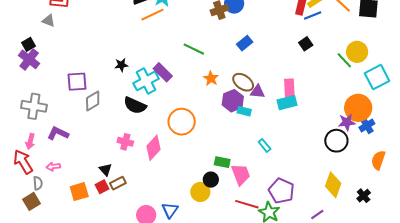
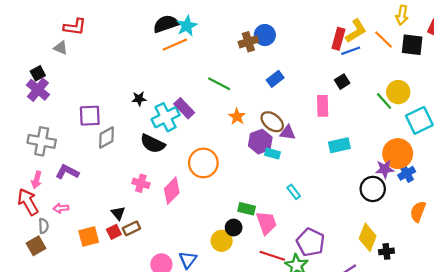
pink rectangle: (289, 88) -> (323, 106), moved
cyan rectangle: (287, 103) -> (339, 145), moved
black cross: (364, 196) -> (386, 251), moved, turned 32

